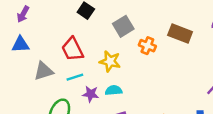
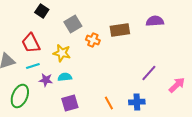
brown rectangle: (180, 34) -> (120, 30), turned -30

